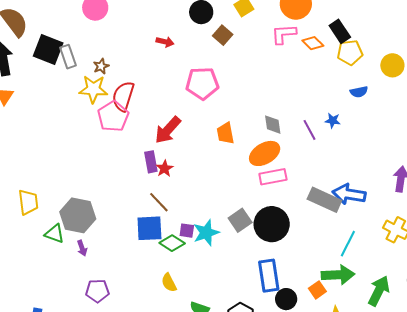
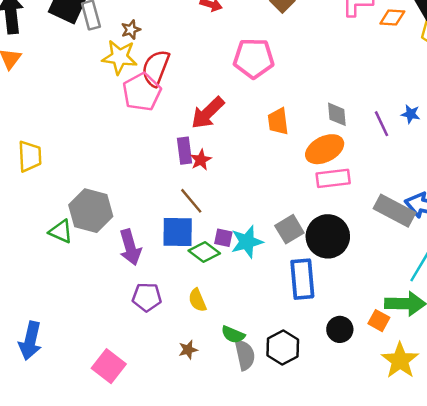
orange diamond: (313, 43) -> (392, 18), turned -45
yellow trapezoid: (28, 202) -> (30, 156), moved
purple arrow: (82, 248) -> (130, 247), moved, size x1.8
blue rectangle: (269, 276) -> (302, 279), moved
orange square: (317, 290) -> (379, 321), turned -30
purple pentagon: (97, 291) -> (147, 297), moved

